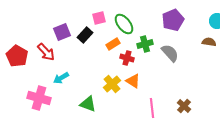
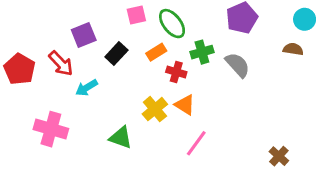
black rectangle: (85, 35) -> (116, 53), moved
cyan arrow: (61, 78) -> (87, 88), moved
brown cross: (184, 106) -> (279, 156), moved
pink line: (152, 108) -> (196, 143), moved, turned 42

